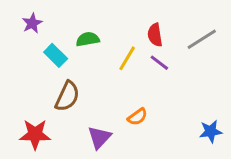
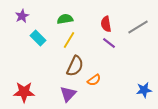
green semicircle: (88, 39) -> (65, 19), moved
yellow line: (127, 58) -> (69, 40), moved
brown semicircle: (67, 96) -> (75, 66), moved

